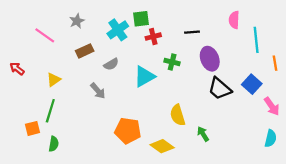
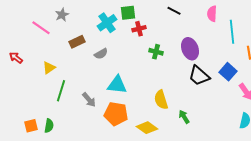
gray star: (77, 21) -> (62, 15), moved
black line: (192, 32) -> (174, 11), moved, turned 32
cyan triangle: (144, 76) -> (117, 85), moved, turned 35
gray arrow: (98, 91) -> (89, 100), moved
green line: (50, 111) -> (61, 91), moved
orange square: (33, 128) -> (31, 126), moved

